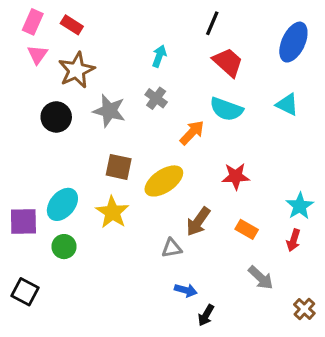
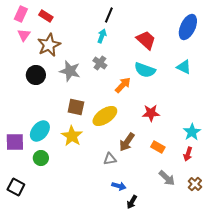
black line: (212, 23) -> (109, 15), moved
brown cross: (304, 309) -> (195, 184), moved

